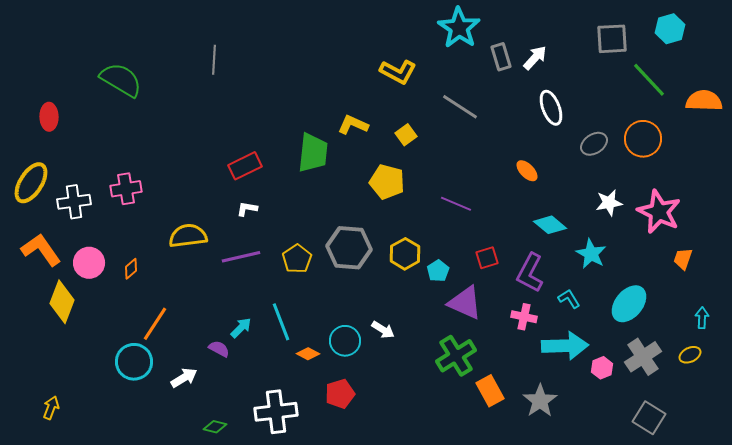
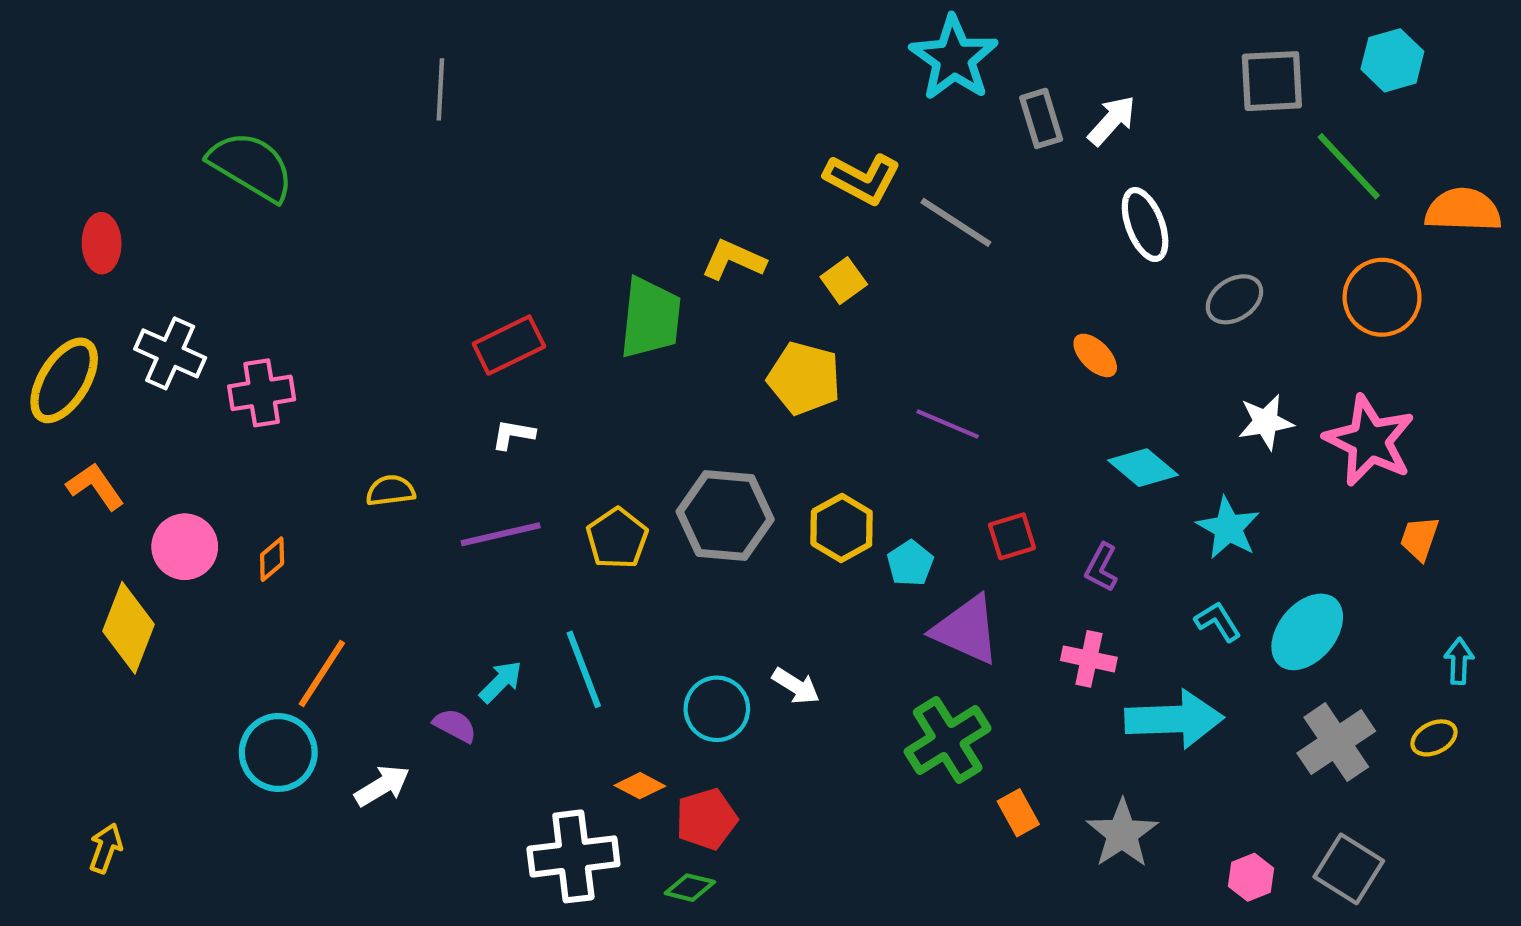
gray line: (214, 60) -> (440, 89), moved
yellow L-shape: (398, 72) -> (862, 179), moved
orange circle: (643, 139) -> (1382, 297), moved
white cross: (74, 202) -> (170, 353), moved, turned 32
yellow semicircle: (188, 236) -> (390, 491), size x0.6
orange L-shape: (41, 250) -> (95, 486), moved, size x0.7
purple L-shape: (530, 273) -> (1101, 567), size x0.6
cyan L-shape: (569, 299) -> (1218, 622), moved
orange diamond: (308, 354) -> (640, 786), moved
pink hexagon: (602, 368) -> (1251, 877), moved
orange rectangle: (490, 391) -> (1018, 813), size x0.7
green diamond: (215, 427) -> (690, 888), moved

